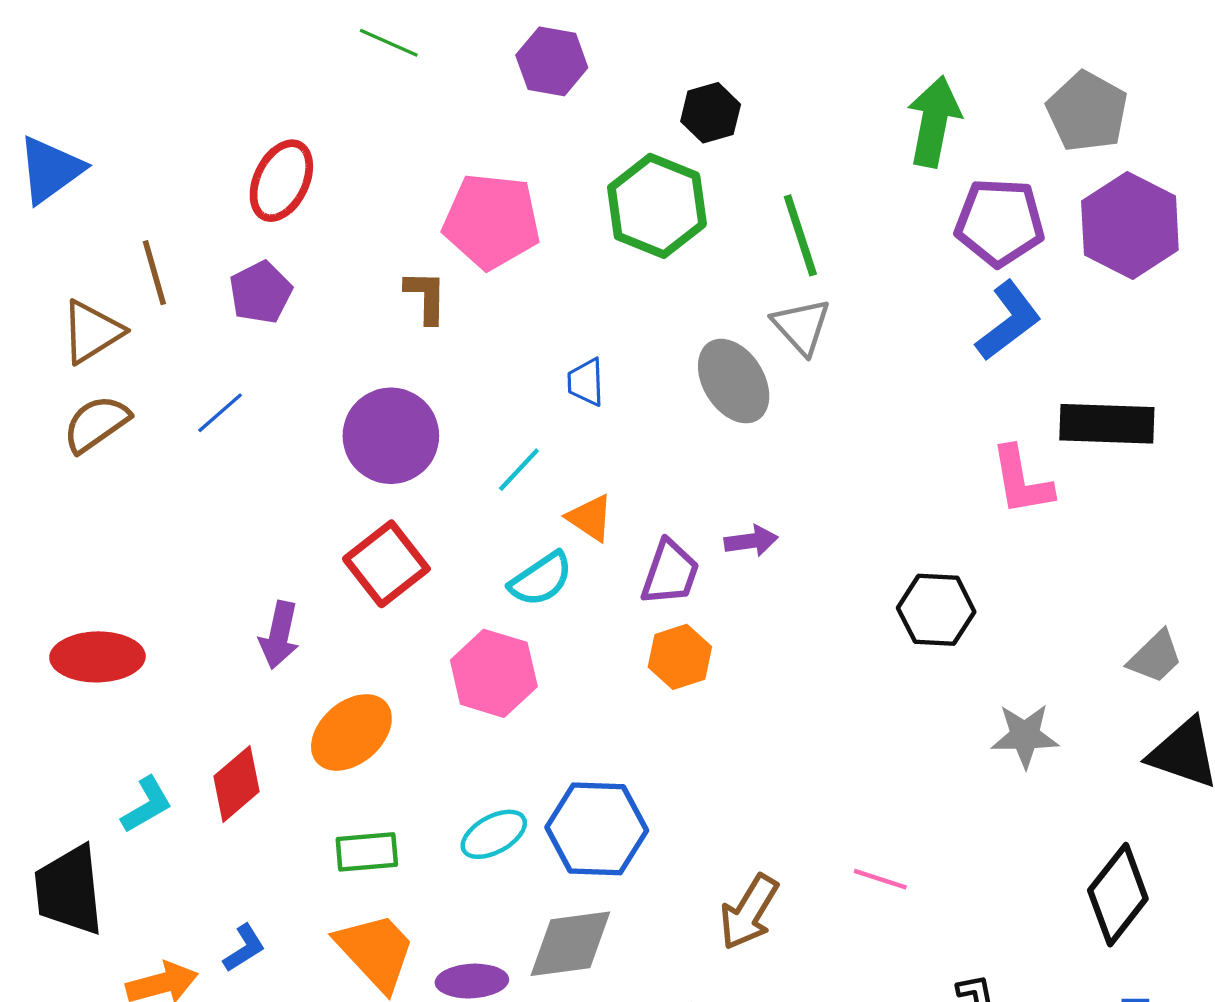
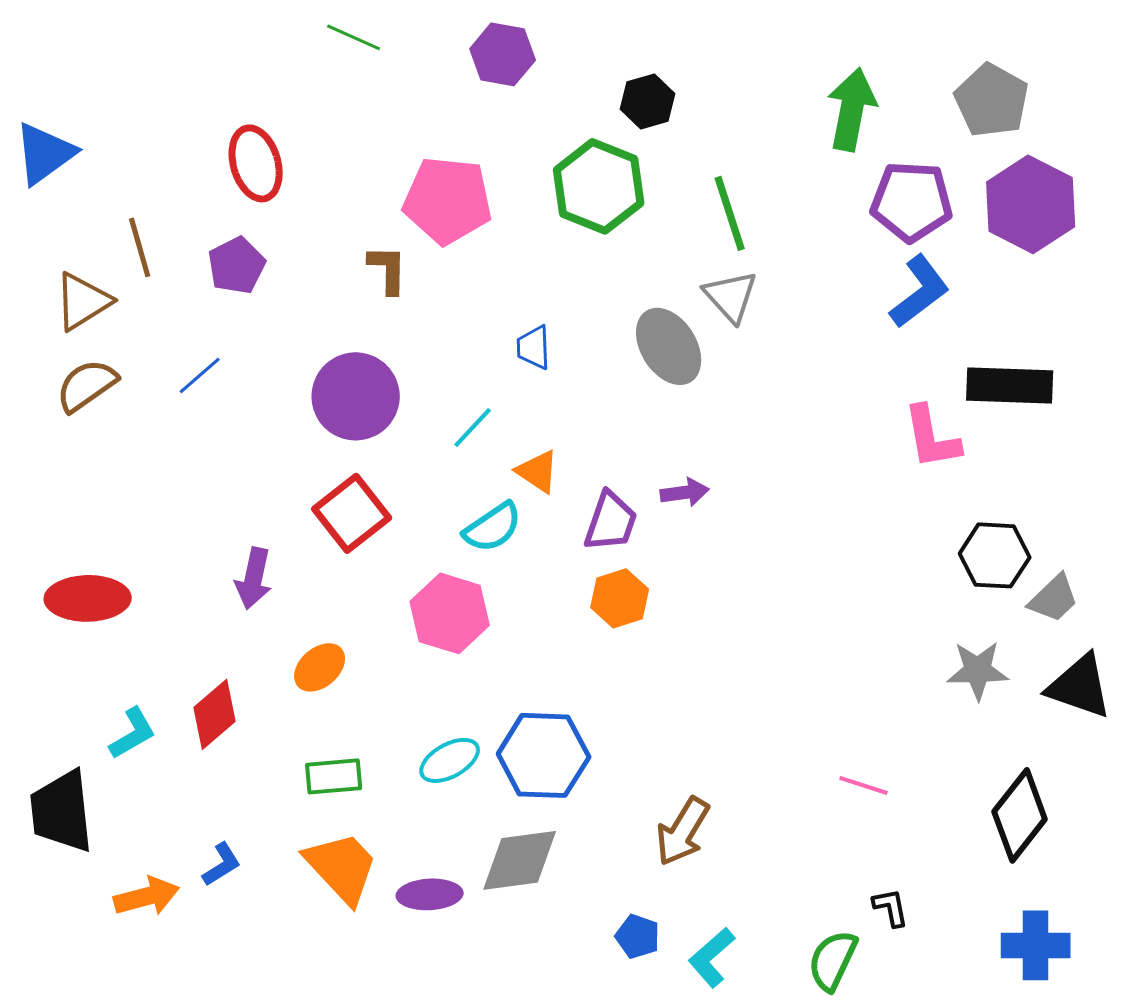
red ellipse: (281, 181) -> (256, 163), turned -42
black hexagon: (936, 610) -> (995, 555), moved
orange ellipse: (351, 732) -> (320, 667), size x0.7
gray star: (1025, 736) -> (978, 670), moved
pink line: (880, 879) -> (864, 785), moved

